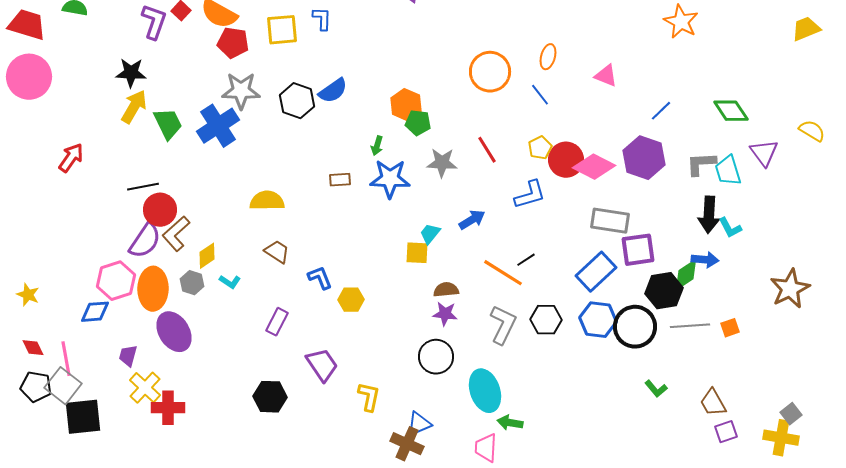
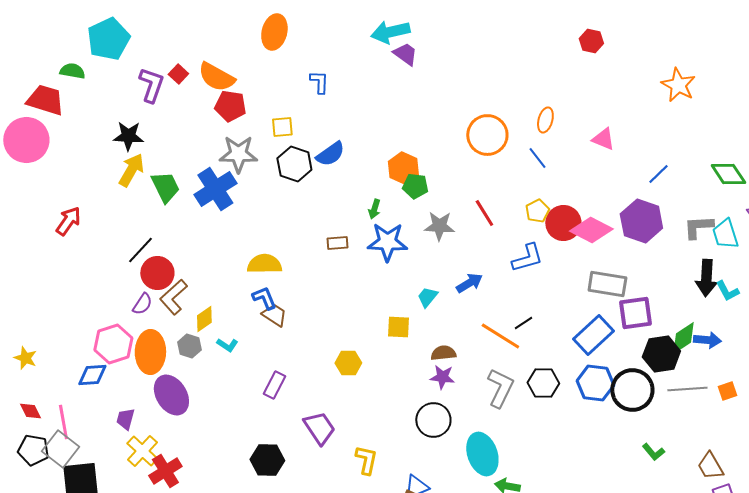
red trapezoid: (27, 25) -> (45, 100), moved
yellow square: (282, 30) -> (282, 127), moved, size x0.7
black line: (143, 187) -> (140, 250), turned -36
purple semicircle: (145, 241) -> (142, 304), size x0.6
yellow square: (417, 253) -> (398, 327), moved
blue arrow: (705, 260) -> (707, 340), moved
blue L-shape: (320, 278) -> (264, 298), moved
red cross: (168, 408) -> (165, 471), turned -32

